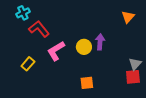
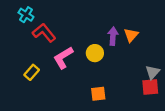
cyan cross: (23, 13) -> (26, 15), turned -32
orange triangle: (128, 17) -> (131, 35), moved
purple arrow: (100, 42) -> (113, 36), moved

